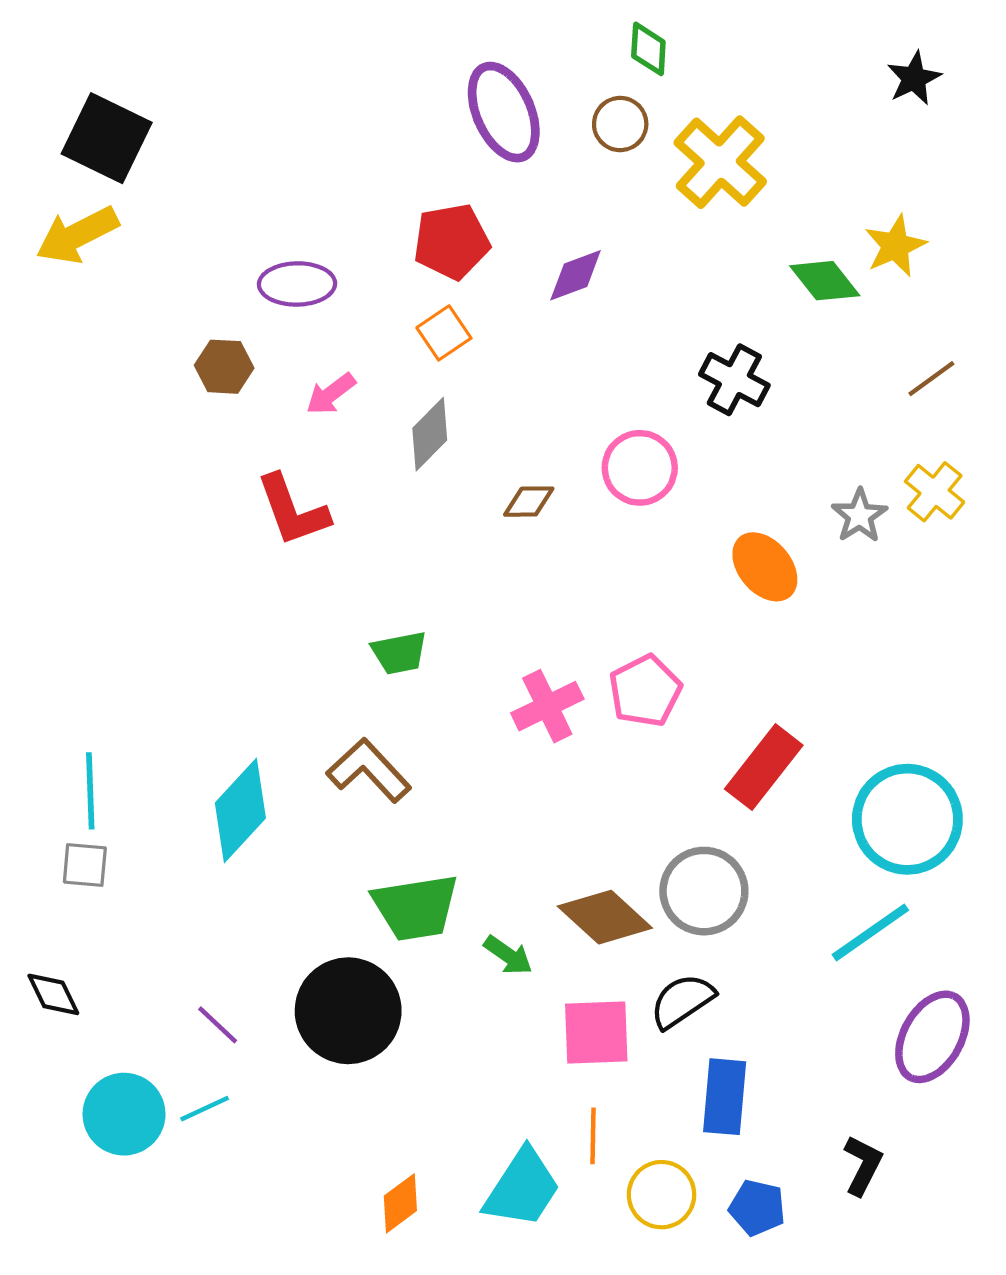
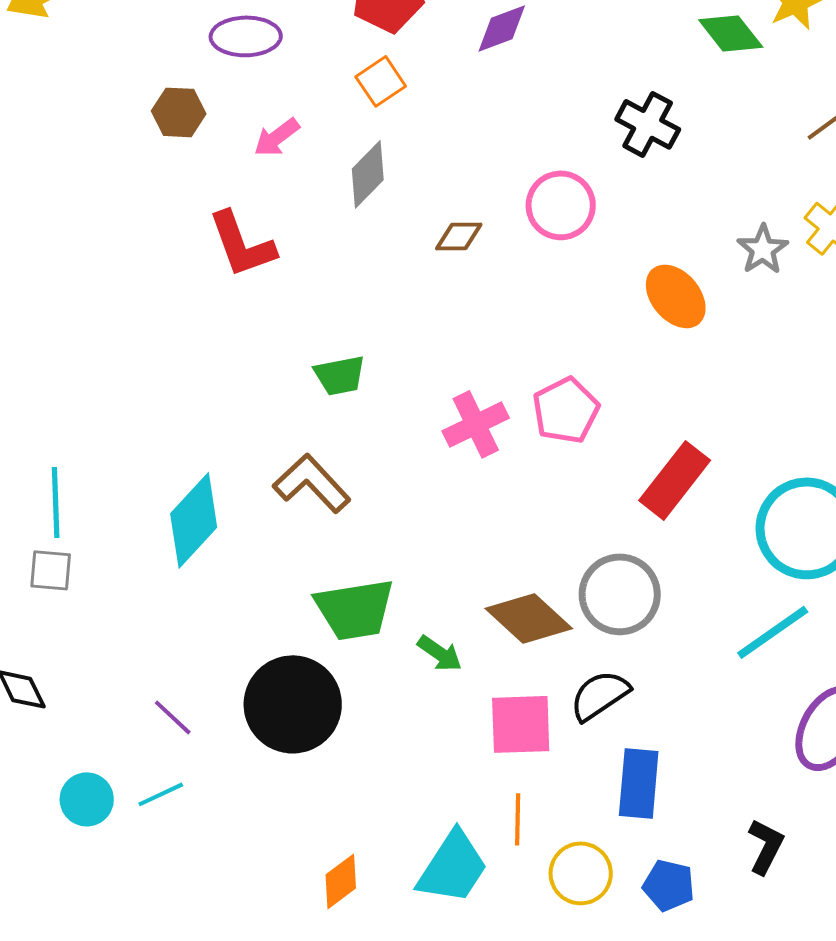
cyan circle: (124, 1114) -> (87, 799), size x0.7

